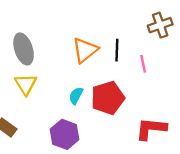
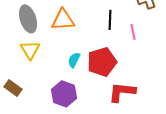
orange triangle: (85, 50) -> (63, 20), moved, turned 35
red L-shape: (151, 129) -> (122, 92), moved

